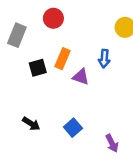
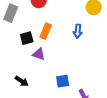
purple triangle: (81, 77) -> (39, 54), moved
blue square: (73, 128) -> (63, 81), moved, turned 32

